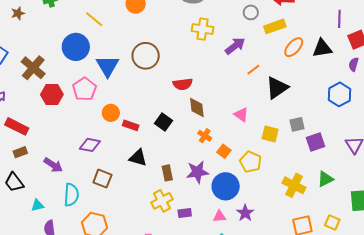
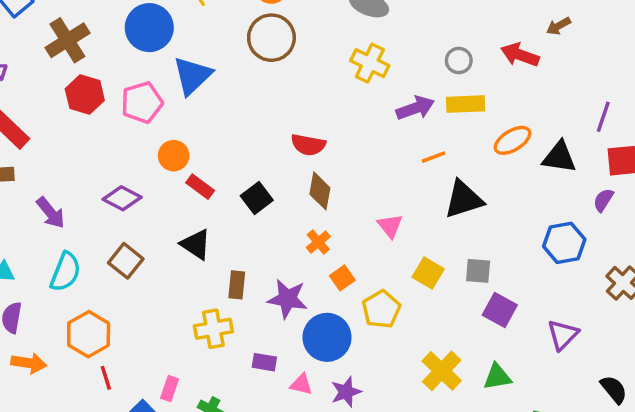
yellow rectangle: (275, 26) -> (466, 104), moved
brown circle: (146, 56) -> (271, 38), moved
purple square: (315, 142) -> (500, 310), turned 30
purple rectangle: (185, 213) -> (264, 362), moved

